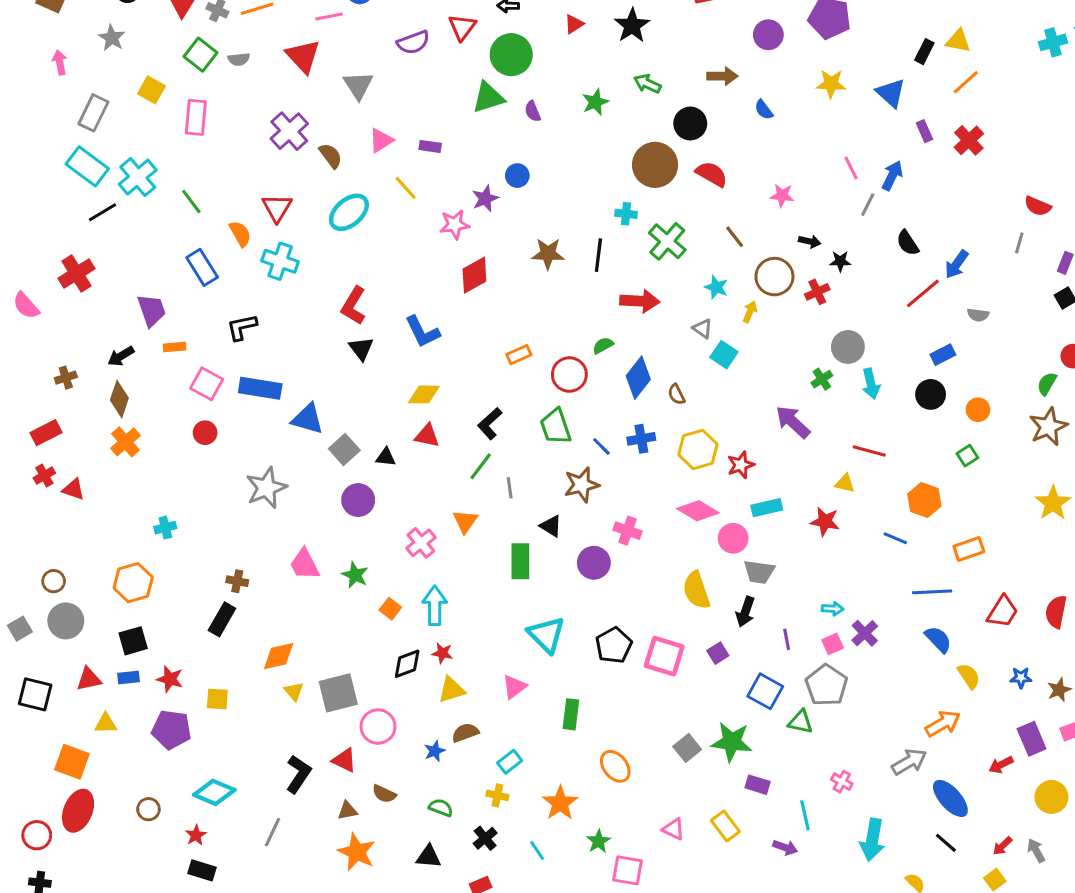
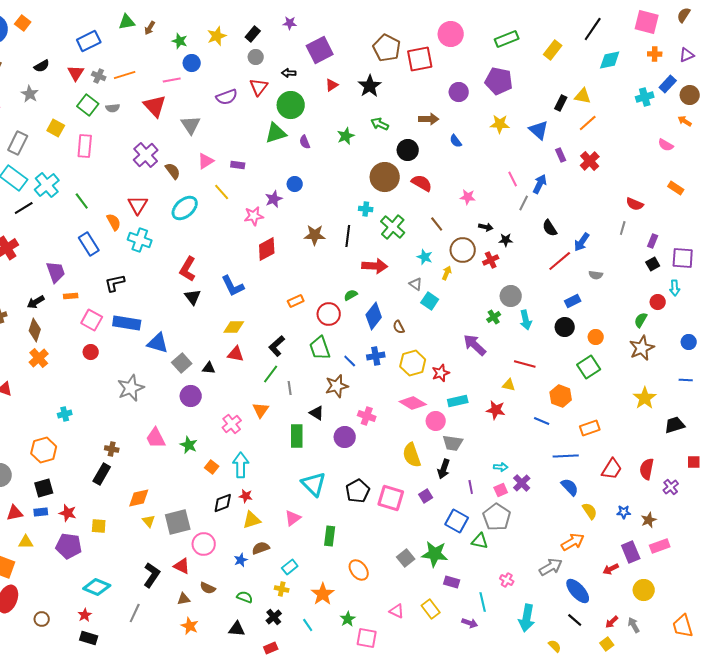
green square: (967, 456) -> (589, 367), size x1.6
brown circle: (148, 809) -> (42, 619), moved
orange star: (357, 852) -> (190, 626), size x0.7

